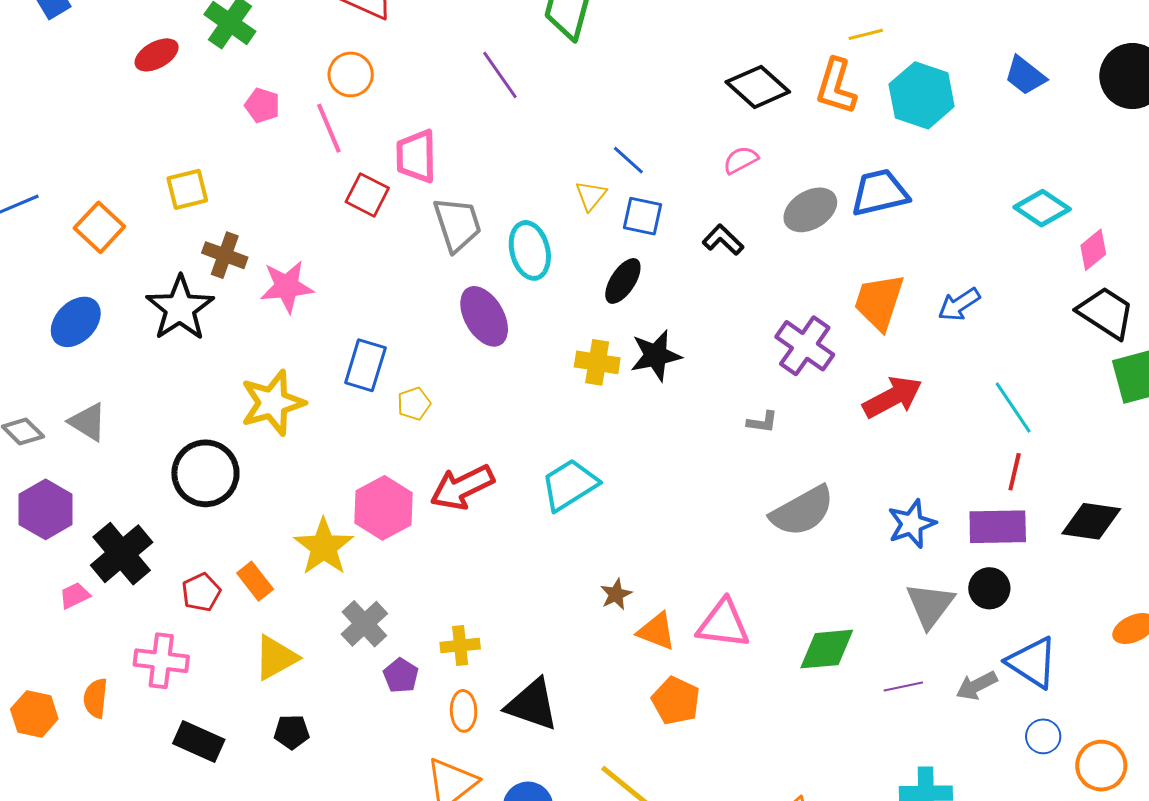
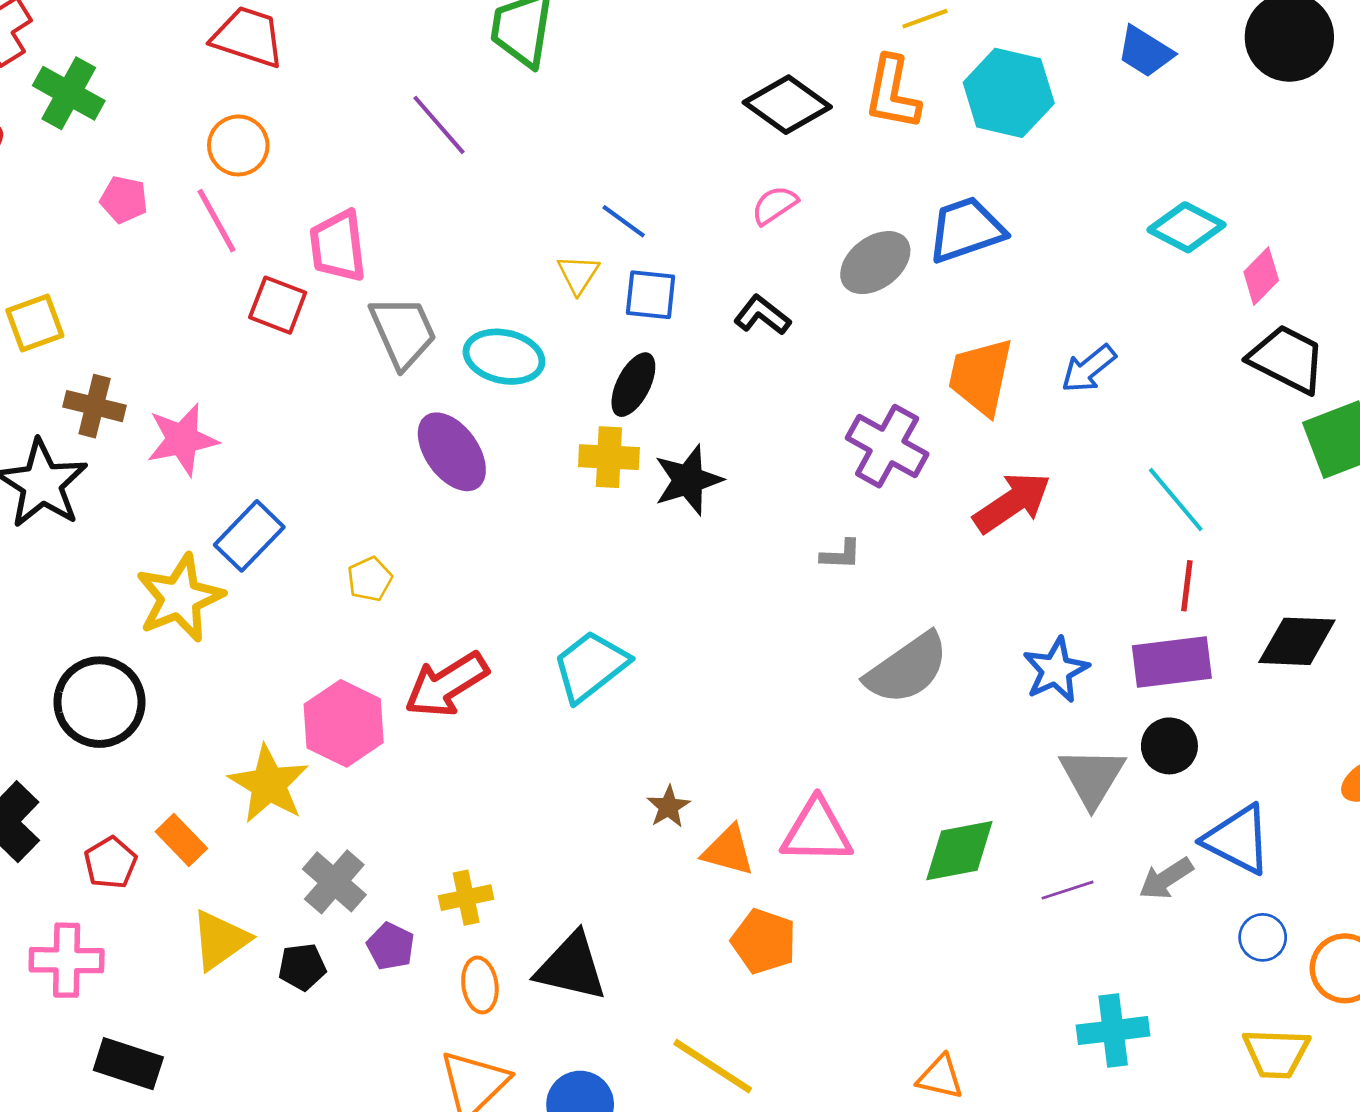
cyan ellipse: (530, 250) -> (504, 357), turned -58
yellow cross: (597, 362) -> (609, 457), moved
blue rectangle: (365, 365) -> (249, 536), moved, turned 33
black pentagon: (292, 732) -> (302, 967), moved

